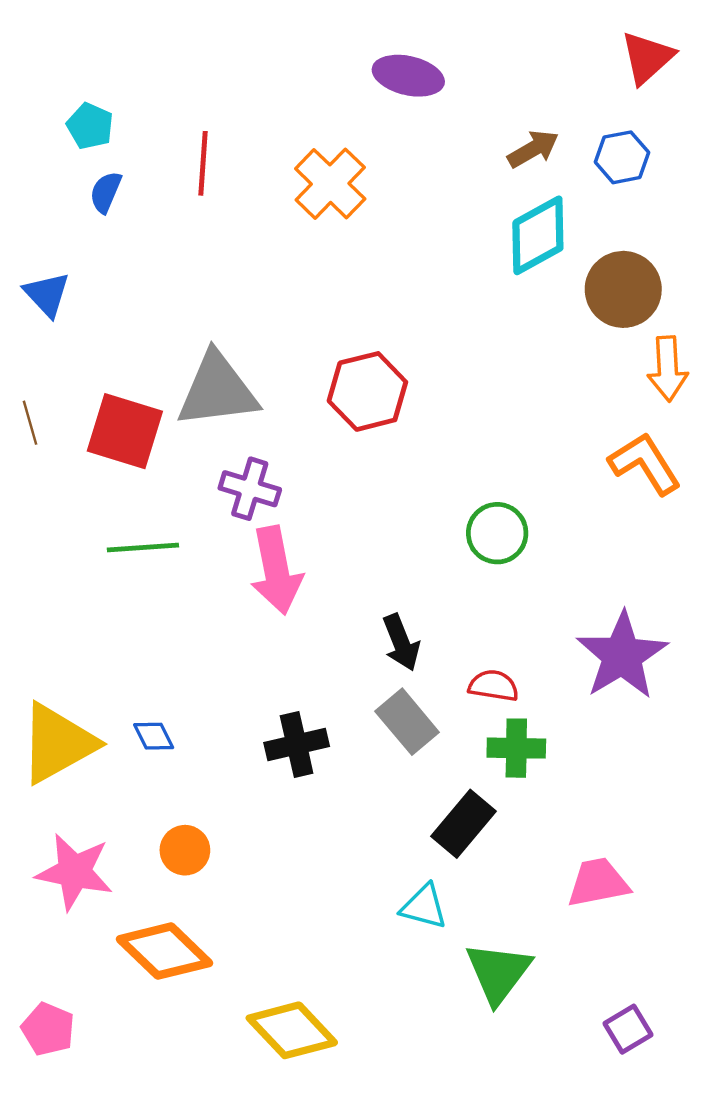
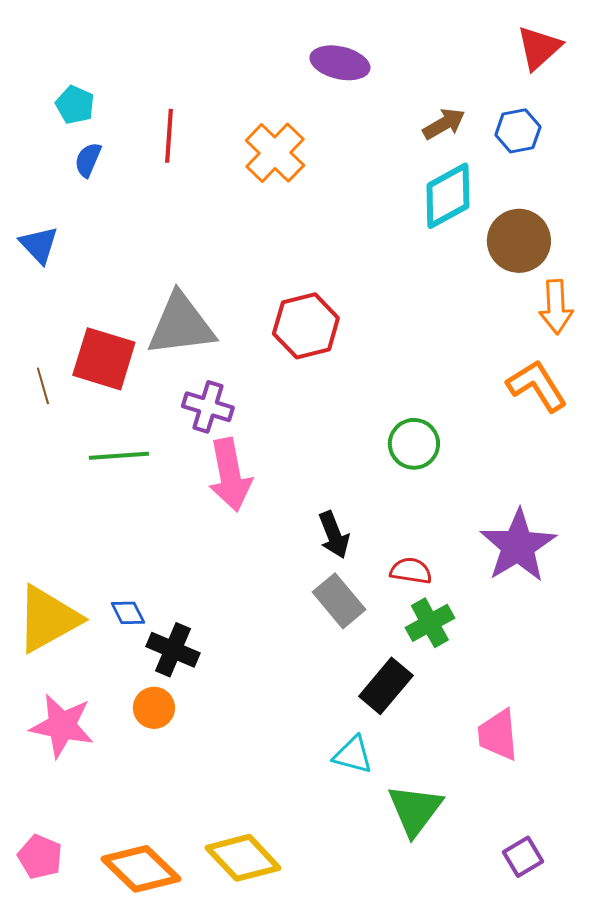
brown line: (30, 423) -> (43, 386), moved
black cross: (297, 745) -> (173, 650), moved, turned 36
green cross: (516, 748) -> (430, 623), turned -30
pink trapezoid: (598, 883) -> (498, 735), turned -84
orange diamond: (165, 951) -> (141, 869), moved

